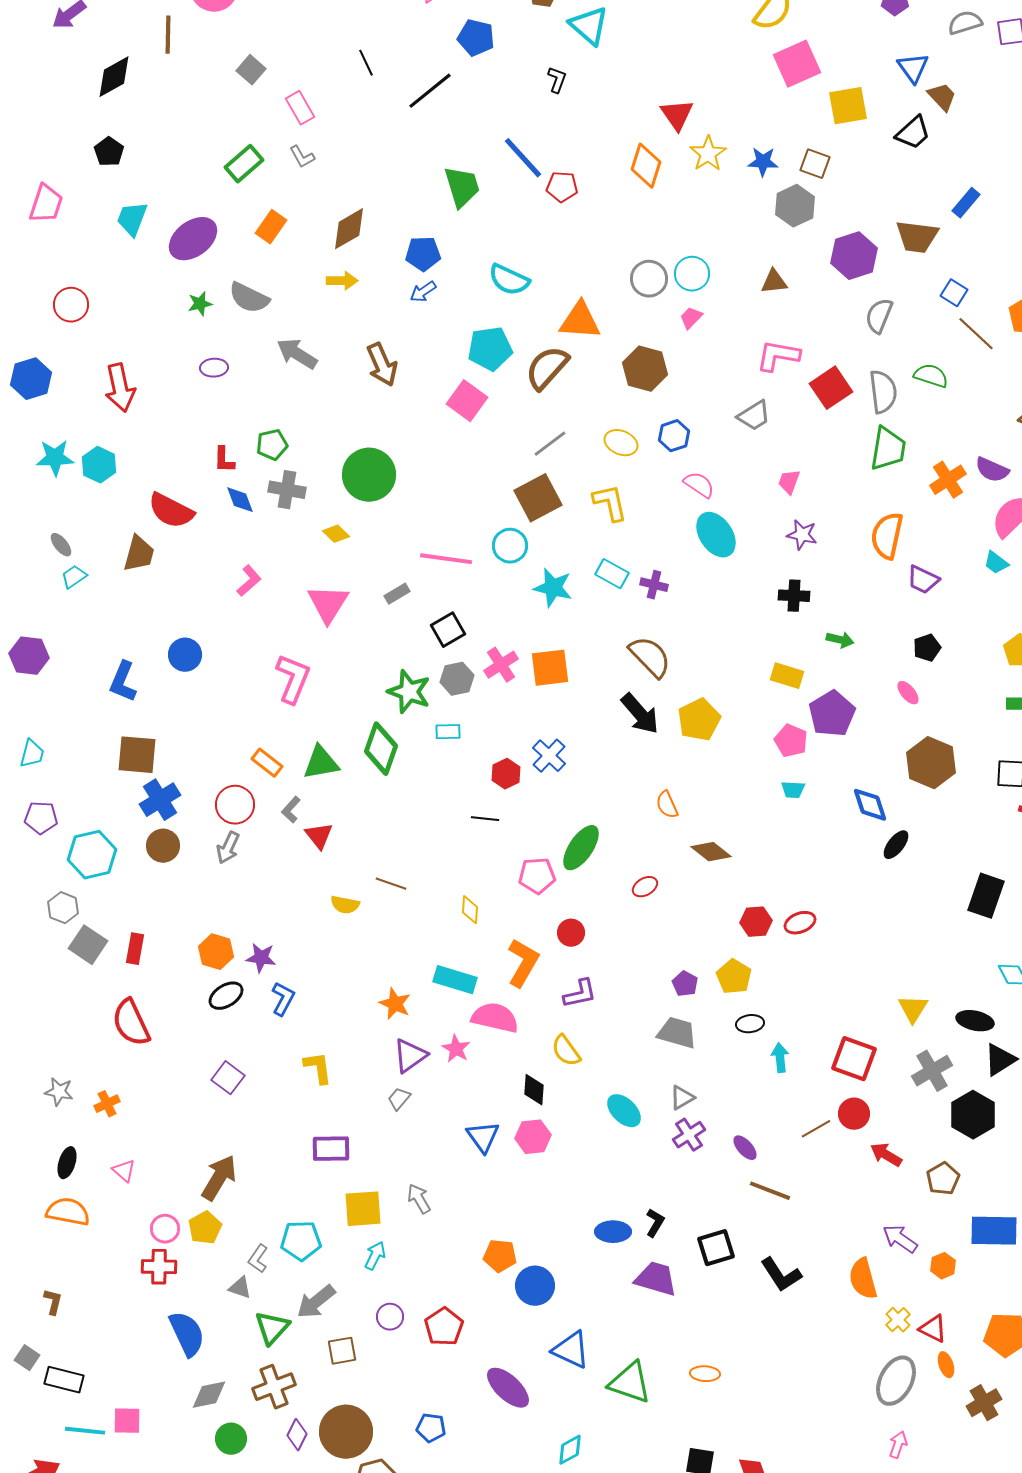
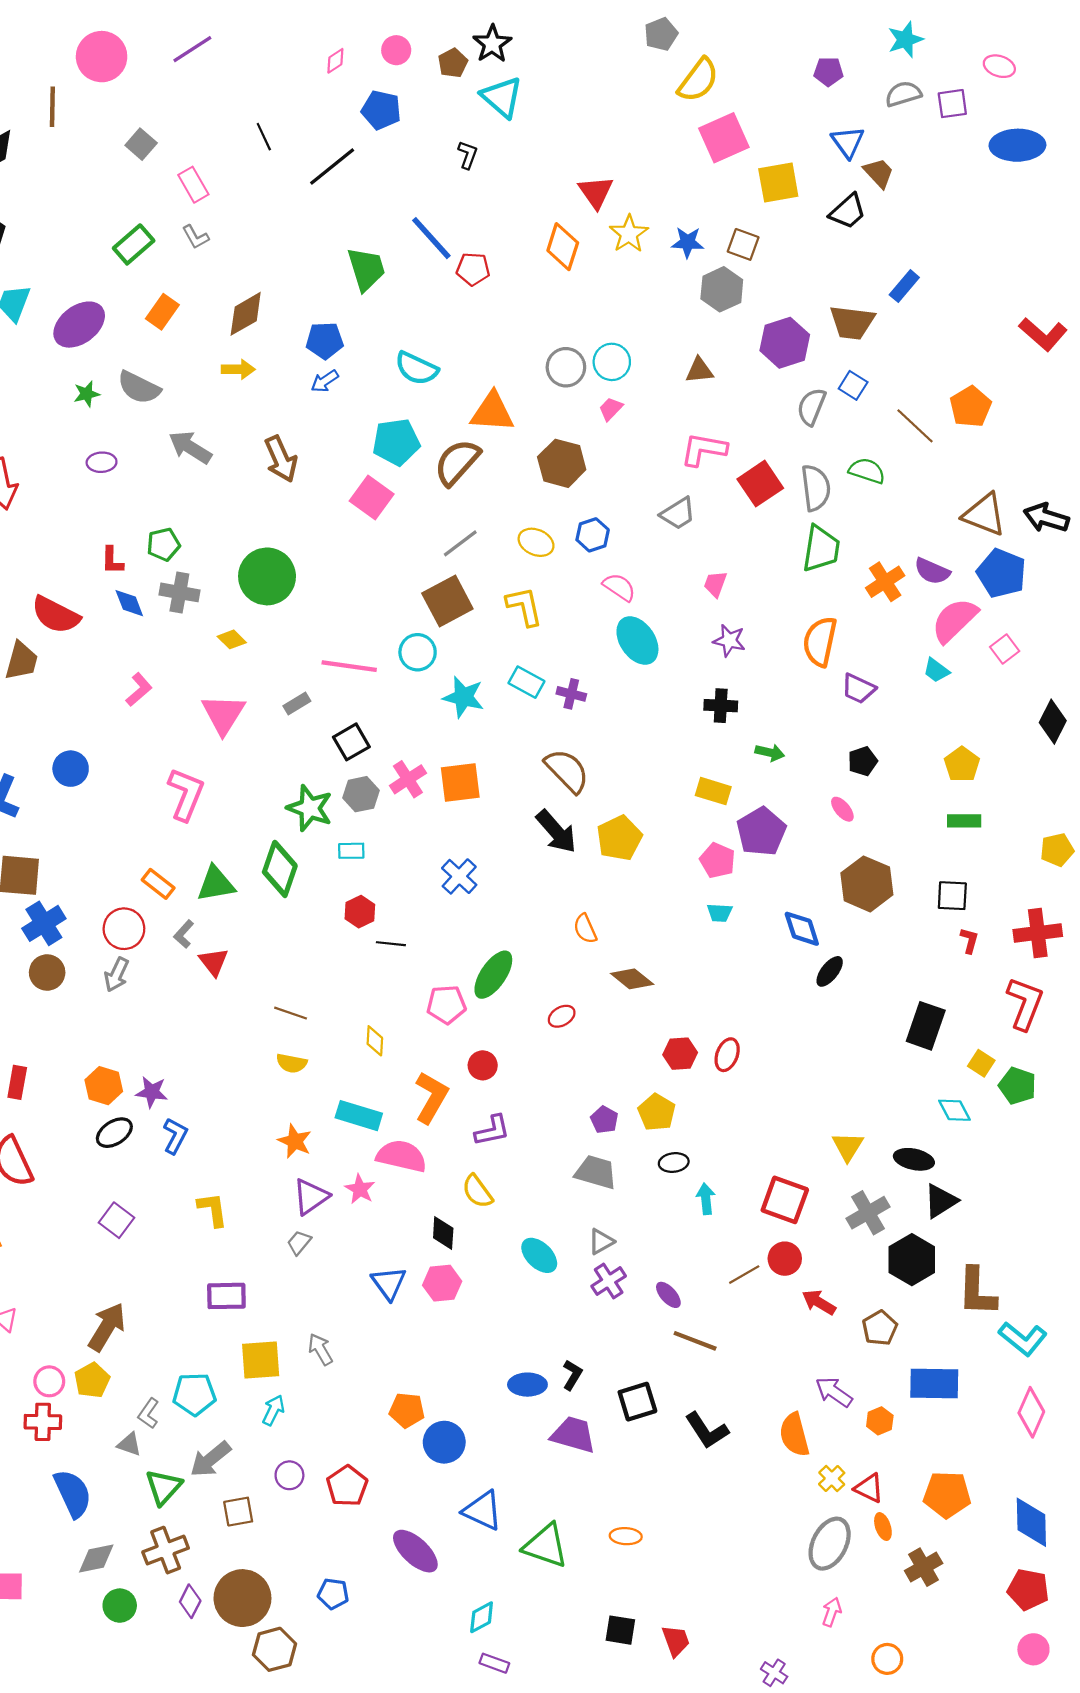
blue square: (954, 293) -> (853, 385), moved
red hexagon: (506, 774) -> (360, 912), moved
yellow semicircle: (345, 905) -> (292, 1063), moved
red ellipse: (800, 923) -> (727, 1055), turned -48

